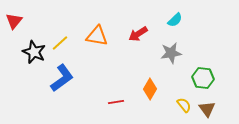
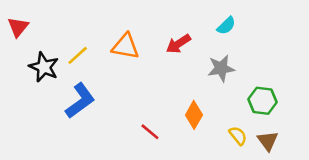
red line: (116, 102) -> (150, 132), turned 49

